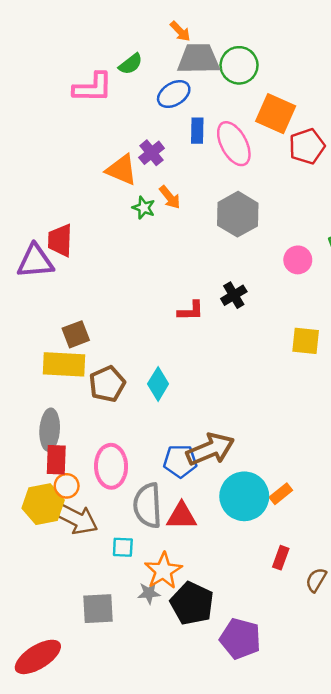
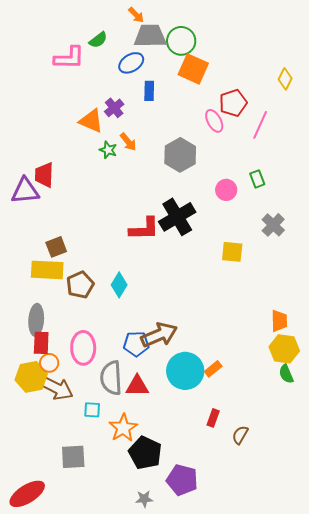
orange square: (276, 114) -> (193, 69), moved
pink ellipse: (234, 144) -> (214, 121), moved, size x0.7
black cross: (234, 295) -> (177, 217), size x1.8
red L-shape: (191, 311) -> (144, 229), size x1.5
gray star: (149, 593) -> (144, 499), moved

